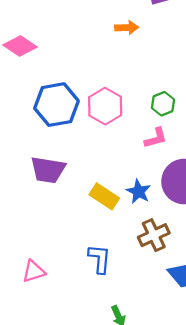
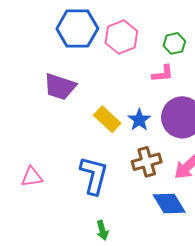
blue L-shape: (100, 259) -> (94, 175), size x1.4

